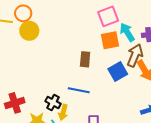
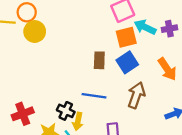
cyan arrow: (127, 32) -> (145, 27), turned -30
brown arrow: (135, 55) -> (136, 95), moved
blue square: (118, 72) -> (127, 62), moved

